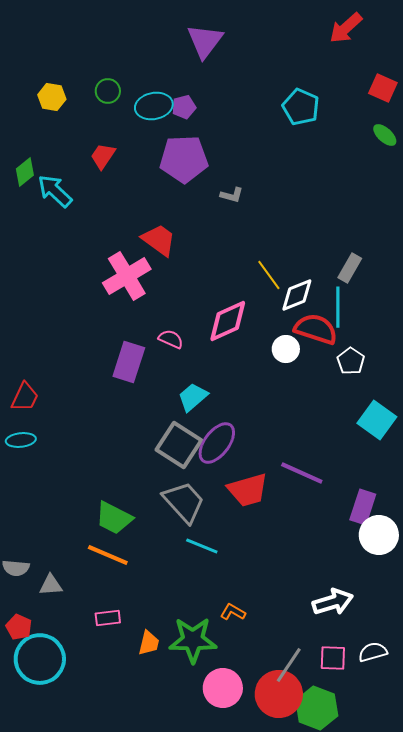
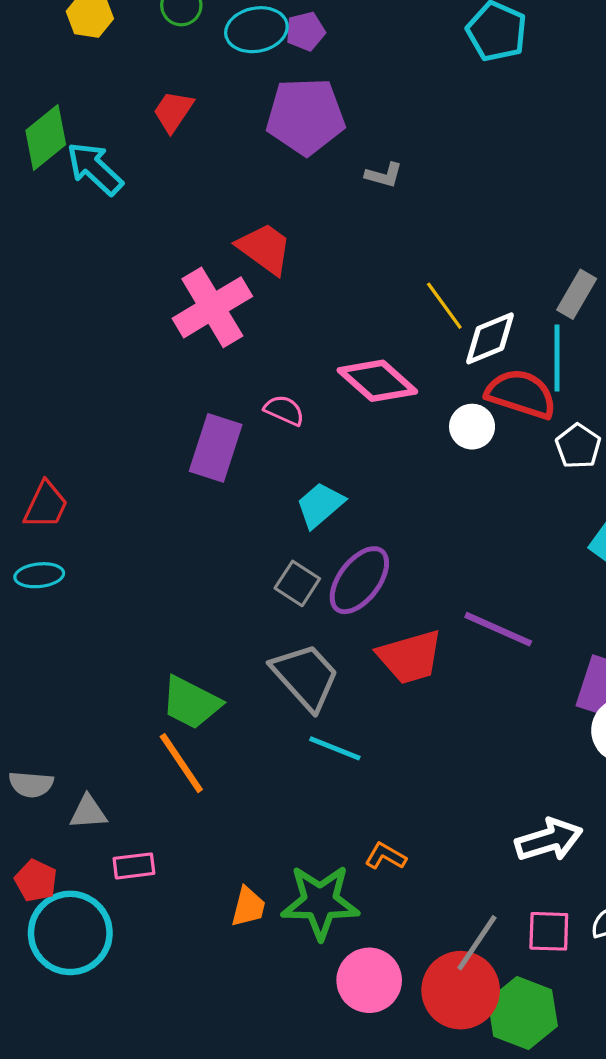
green diamond: (25, 172) -> (46, 137), size x1.4
pink diamond: (228, 321) -> (377, 381), turned 66
gray square: (179, 445) -> (297, 583), size x0.6
orange line: (108, 555) -> (181, 763), turned 33
pink rectangle: (108, 618) -> (134, 866), moved

